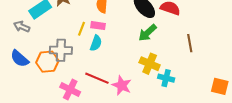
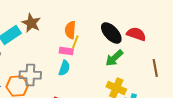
yellow line: (81, 29) -> (75, 42), moved

